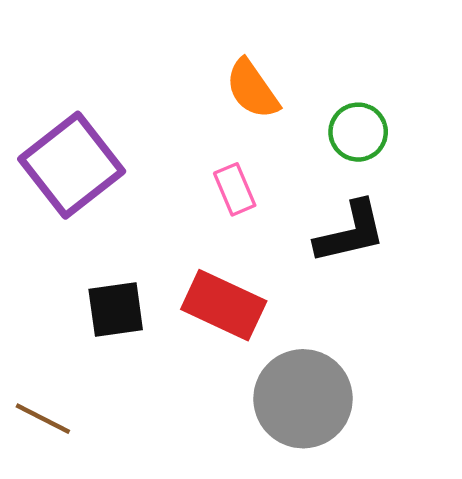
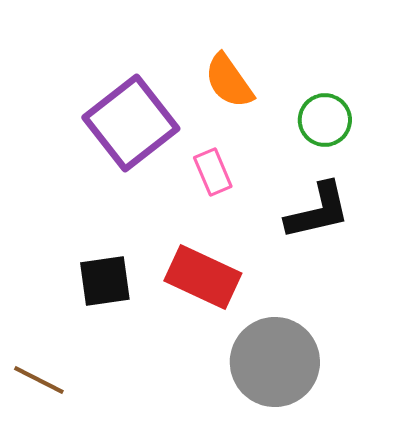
purple square: (72, 165) -> (131, 123), moved

